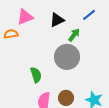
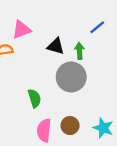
black triangle: (57, 20) -> (56, 46), moved, turned 42
green arrow: (74, 35) -> (79, 51), turned -40

